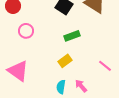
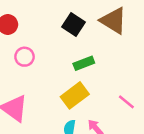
yellow rectangle: (65, 61) -> (75, 95), size x1.5

